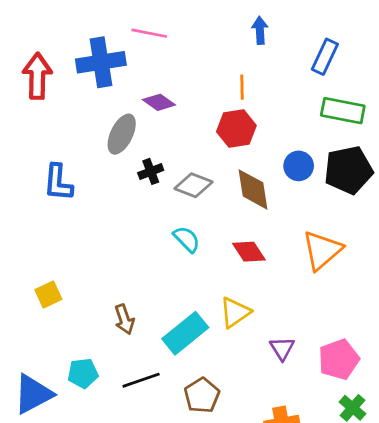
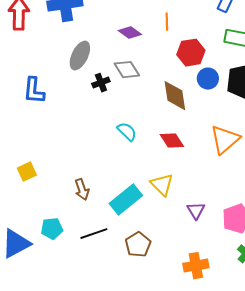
purple diamond: (159, 102) -> (130, 33), moved
red hexagon: (236, 129) -> (191, 53), moved
gray diamond: (194, 185) -> (127, 70), moved, turned 36
yellow triangle: (235, 312) -> (162, 185), turned -40

